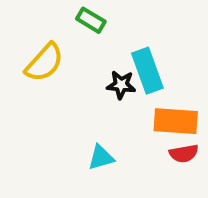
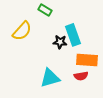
red semicircle: (184, 153) -> (81, 76), moved
cyan triangle: (101, 158) -> (50, 78), size x1.5

